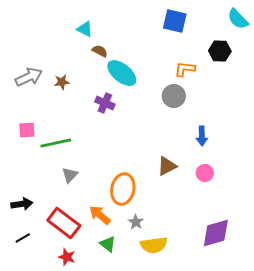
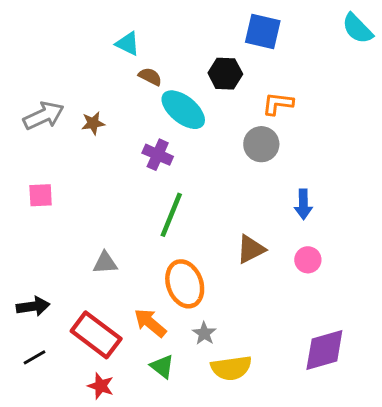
black hexagon: (220, 51) -> (225, 74), moved
green line: (56, 143) -> (171, 215), moved, turned -56
gray triangle: (70, 175) -> (105, 263), turned 42
orange ellipse: (123, 189) -> (185, 284), turned -32

